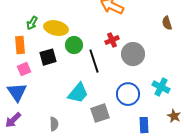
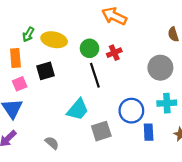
green circle: (74, 45) -> (89, 48), moved
gray circle: (133, 54) -> (160, 68), moved
cyan cross: (161, 87) -> (167, 103), turned -30
gray semicircle: (54, 124) -> (52, 143), turned -48
blue rectangle: (144, 125) -> (149, 132), moved

